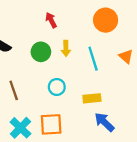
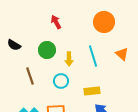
yellow arrow: (66, 48) -> (69, 59), moved
brown line: (14, 90) -> (30, 76), moved

